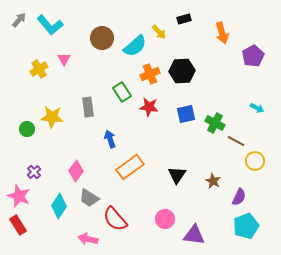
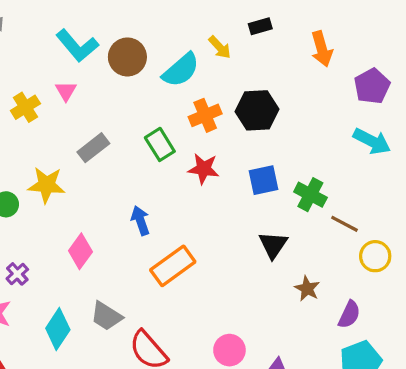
cyan L-shape: (50, 25) -> (77, 46), moved
gray rectangle: (88, 107) -> (93, 148), moved, turned 60
cyan arrow: (257, 108) -> (372, 141), moved, size x1.6
pink diamond: (76, 171) -> (80, 251), moved
black triangle: (177, 175) -> (273, 245), moved

